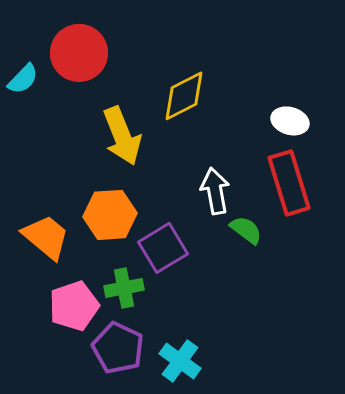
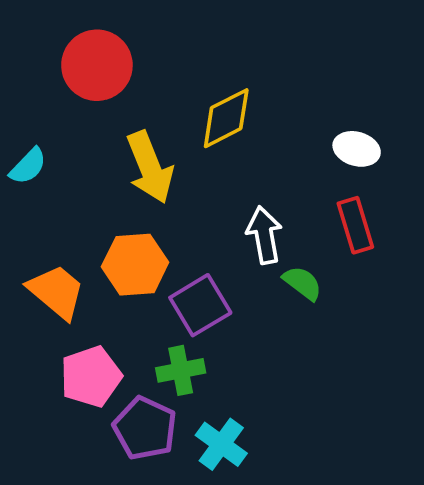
cyan semicircle: (23, 79) -> (28, 166), moved
red rectangle: (289, 183) -> (355, 225), size x0.7
green cross: (124, 288) -> (181, 370), moved

